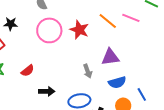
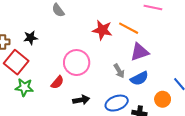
orange line: (108, 21) -> (129, 28), moved
pink circle: (49, 30) -> (77, 63), moved
blue semicircle: (117, 82) -> (139, 78), moved

